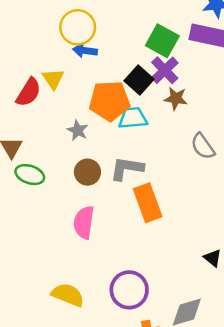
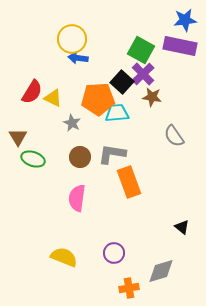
yellow triangle: (53, 79) -> (53, 98), moved, turned -30
purple circle: (129, 290) -> (114, 253), size x0.7

